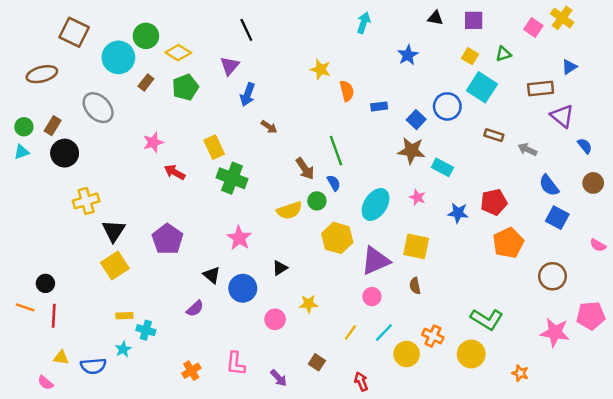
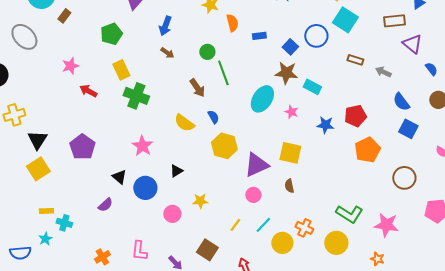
green pentagon: (185, 87) -> (111, 34), moved
blue arrow: (248, 94) -> (165, 26), moved
blue semicircle: (334, 183) -> (213, 117), moved
green circle: (317, 201) -> (207, 52), moved
cyan ellipse: (376, 204) -> (262, 99), moved
yellow semicircle: (289, 210) -> (184, 123), turned 55
pink star: (555, 332) -> (386, 225), moved
brown square: (317, 362) -> (207, 250), size x1.5

